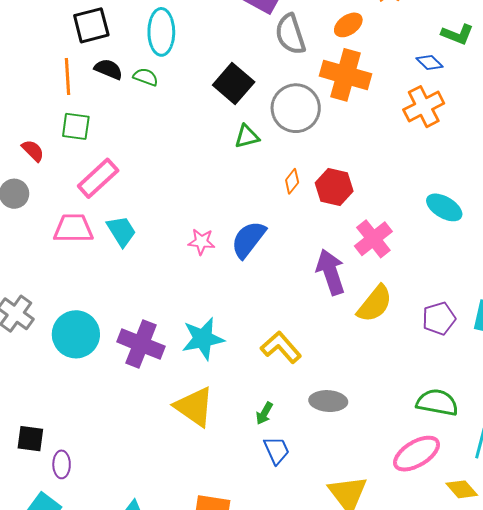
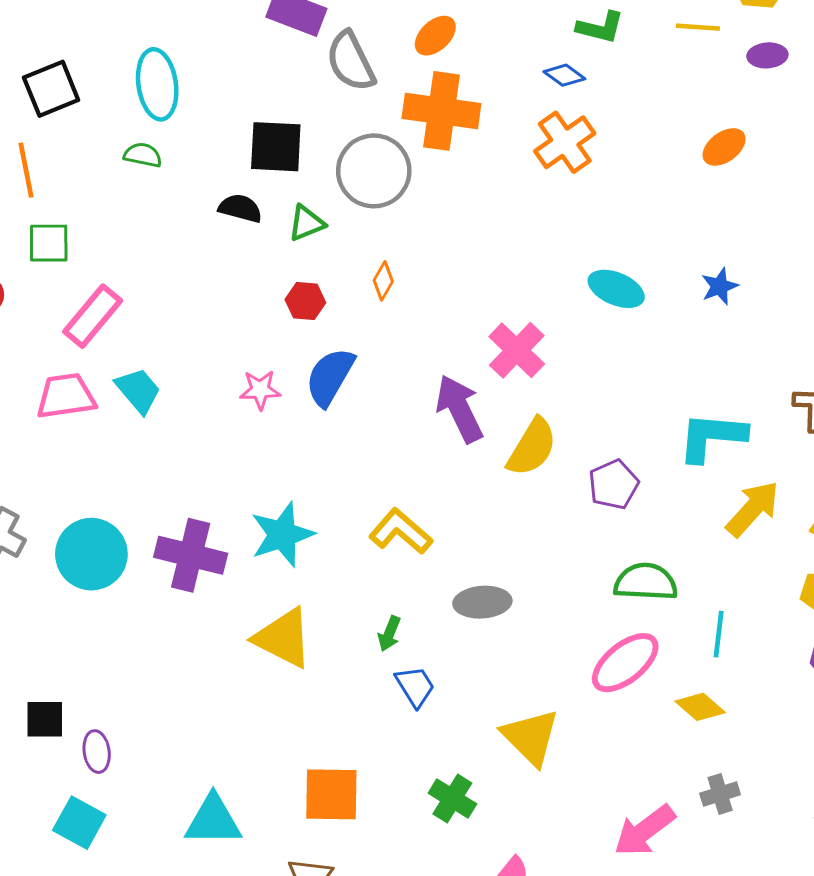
black semicircle: (109, 69) -> (240, 208), moved
black square: (234, 84) -> (276, 147), turned -30
red hexagon: (334, 187) -> (305, 301), moved, size x0.7
purple pentagon: (439, 318) -> (614, 484), moved

